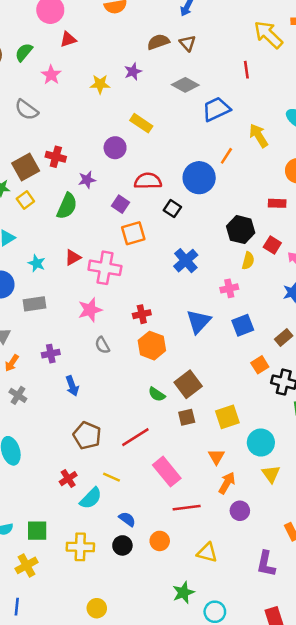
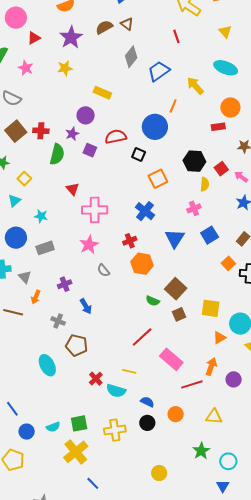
purple star: (133, 72) -> (71, 37), moved, size x1.6
gray diamond: (185, 85) -> (131, 57), turned -70
brown square: (26, 167) -> (16, 131), moved
purple star: (87, 180) -> (72, 134), moved
yellow square: (25, 200) -> (24, 179), moved
red rectangle: (277, 203) -> (218, 127), moved
purple square: (121, 204) -> (90, 150), moved
green semicircle: (67, 206) -> (57, 154), moved
orange square: (133, 233) -> (158, 179), moved
red square: (272, 245) -> (221, 169), turned 32
red triangle: (73, 257) -> (73, 189), moved, turned -32
blue cross: (186, 261) -> (145, 211), moved
gray cross: (18, 395) -> (58, 321), moved
yellow square: (227, 417) -> (211, 308), turned 36
brown pentagon: (87, 436) -> (77, 345), moved
orange triangle: (216, 457) -> (219, 338), moved, turned 40
orange arrow: (227, 483) -> (211, 367), moved
cyan semicircle: (91, 498) -> (116, 391), turned 72
yellow cross: (27, 565) -> (76, 452), size x1.4
blue line: (17, 607) -> (93, 483), moved, turned -40
yellow circle: (97, 608) -> (159, 473), moved

